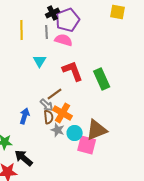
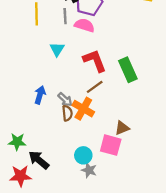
brown line: (55, 94) -> (95, 87), moved
blue arrow: (25, 116) -> (40, 95), moved
gray star: (58, 130) -> (89, 170), moved
brown triangle: (97, 130) -> (122, 128), size x0.6
cyan circle: (75, 133) -> (83, 155), moved

